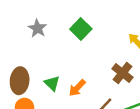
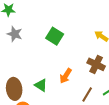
gray star: (37, 28) -> (15, 34), moved
orange arrow: (77, 88) -> (66, 76), moved

